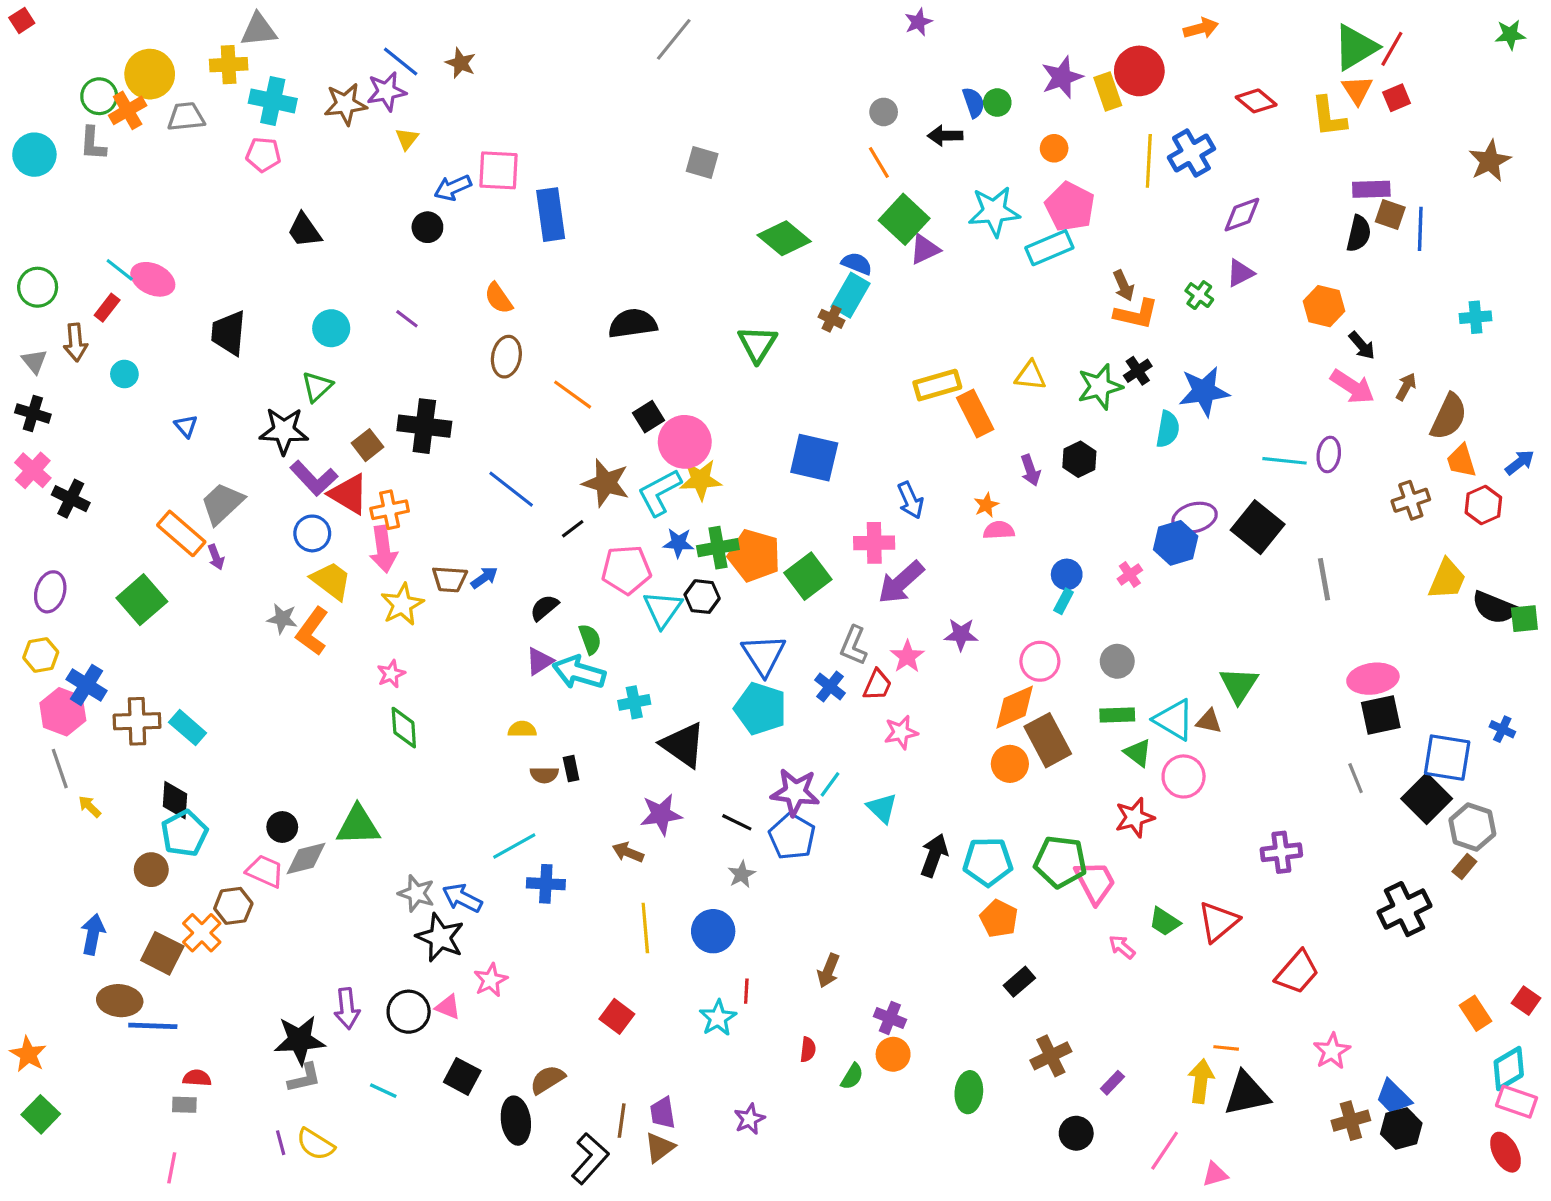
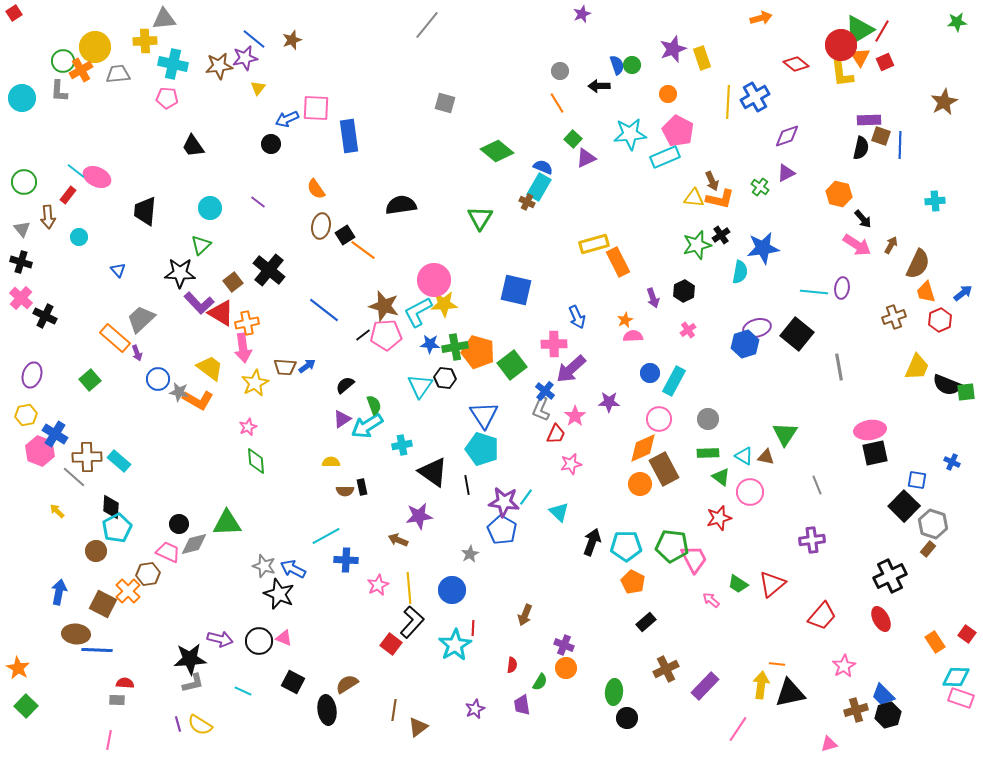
brown star: (461, 63) -> (292, 40), turned 30
red circle: (1139, 71) -> (841, 45), moved
green square: (904, 219) -> (573, 139), size x0.6
yellow triangle: (1030, 376) -> (694, 198), moved
black square: (648, 417) -> (345, 235), moved
black cross: (424, 426) -> (269, 270), turned 32
blue circle: (312, 533) -> (158, 379), moved
pink pentagon: (626, 570) -> (386, 335), moved
blue circle: (1067, 574) -> (650, 373), moved
pink cross: (1130, 574) -> (688, 330), moved
green square: (142, 600) -> (90, 380), size x0.7
cyan rectangle: (1064, 601) -> (674, 381), size x1.8
orange L-shape: (312, 631) -> (198, 400), turned -96
cyan arrow: (579, 672) -> (367, 426), turned -48
blue cross: (830, 687) -> (545, 391), moved
cyan triangle: (1174, 720) -> (744, 456), size x0.7
blue square: (1447, 758) -> (917, 480), size x0.6
gray line: (60, 769) -> (74, 477), moved, turned -30
gray line: (1356, 778) -> (817, 485), moved
black line: (737, 822) -> (467, 485), moved, turned 54
pink star: (491, 980) -> (378, 585), moved
purple arrow: (347, 1009) -> (220, 639), turned -70
cyan star: (718, 1018) -> (455, 645), size x1.4
cyan diamond: (1509, 1068) -> (956, 677), turned 32
purple rectangle: (1112, 1083) -> (705, 686), size x1.8
purple trapezoid: (663, 1113) -> (522, 705), moved
black circle: (1076, 1133) -> (627, 718), moved
red ellipse: (1506, 1152) -> (881, 619), moved
black L-shape: (590, 1158) -> (412, 622), moved
pink triangle: (1215, 1174) -> (829, 744), moved

